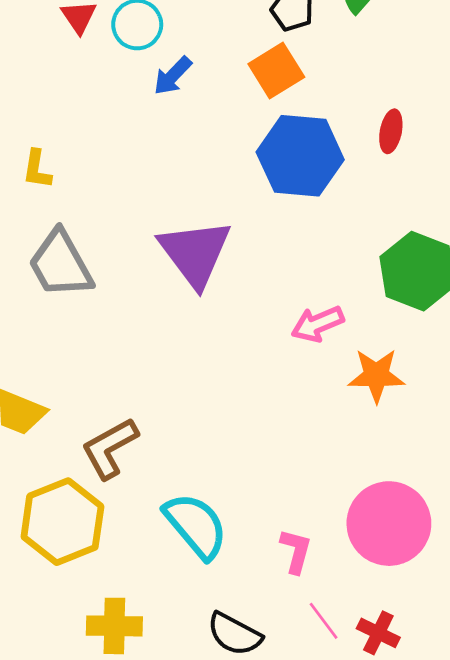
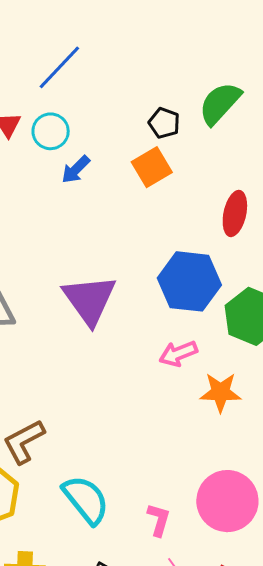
red ellipse: (391, 131) -> (235, 213), size x1.4
blue hexagon: (300, 156) -> (189, 281), moved

